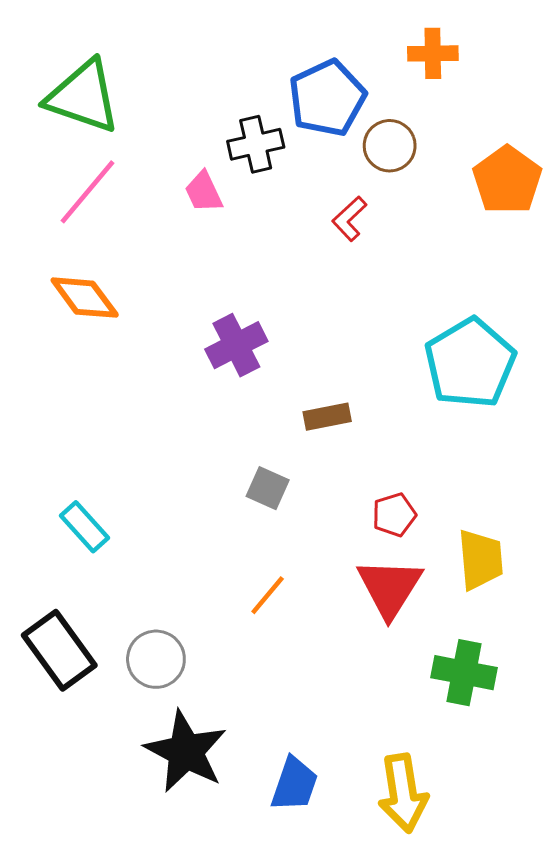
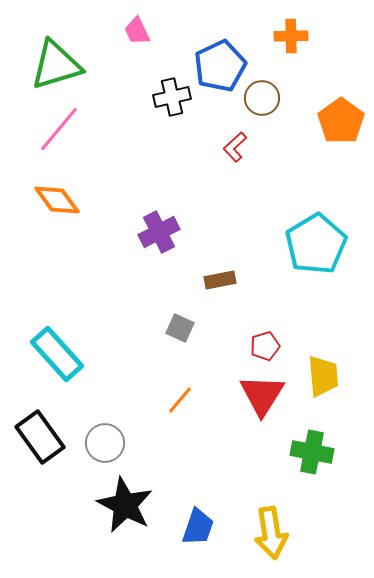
green triangle: (83, 97) -> (56, 65), turned -36
pink trapezoid: (204, 192) -> (137, 31), moved
cyan rectangle: (85, 527) -> (57, 354), size x1.6

